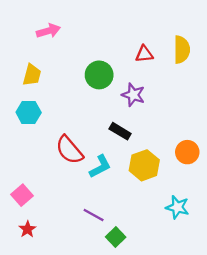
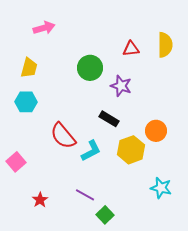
orange circle: (187, 152) -> (156, 131), moved
pink square: (22, 195) -> (16, 162), moved
red star: (27, 229) -> (40, 200), moved

